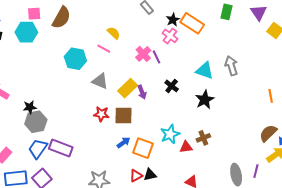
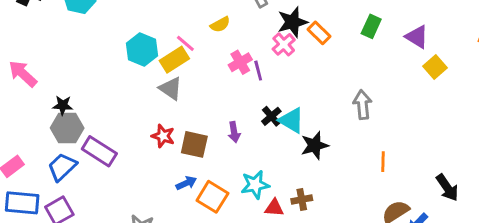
purple triangle: (259, 13) -> (417, 37), turned -36
black star: (173, 20) -> (292, 22), size x1.5
orange rectangle: (192, 23) -> (319, 33), size x0.7
yellow semicircle: (114, 33) -> (220, 24), moved, turned 96
cyan triangle: (205, 71) -> (291, 120), moved
yellow rectangle: (128, 88) -> (174, 60), moved
purple arrow: (142, 92) -> (234, 132), moved
orange line: (271, 96) -> (383, 162), moved
purple rectangle: (61, 148) -> (99, 151), moved

